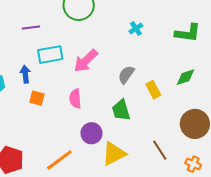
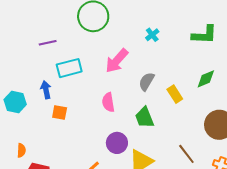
pink arrow: (86, 61) -> (117, 61), moved
pink semicircle: (75, 99) -> (108, 102), moved

